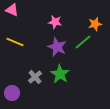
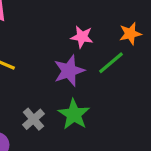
pink star: (55, 22) -> (82, 37), moved
purple star: (57, 47) -> (69, 71), turned 30

